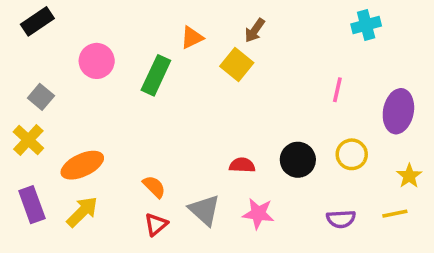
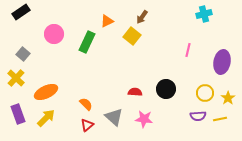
yellow circle: (352, 154) -> (205, 93), moved
purple semicircle: (341, 219) -> (198, 116), moved

